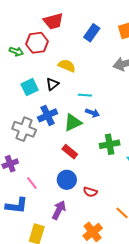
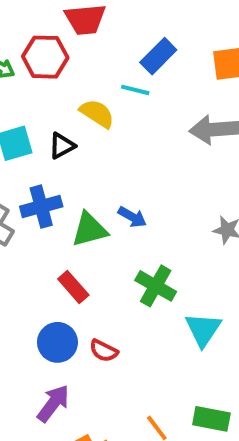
cyan line: (85, 95) -> (135, 90), moved
green cross: (110, 144) -> (156, 286), turned 30
red semicircle: (90, 192) -> (104, 351), moved
purple arrow: (59, 210) -> (53, 403), moved

